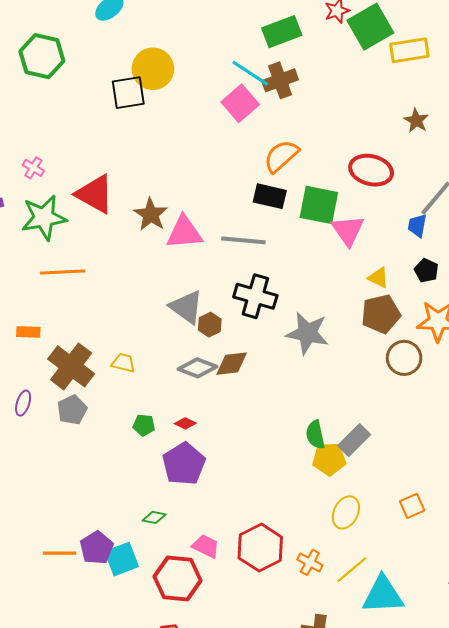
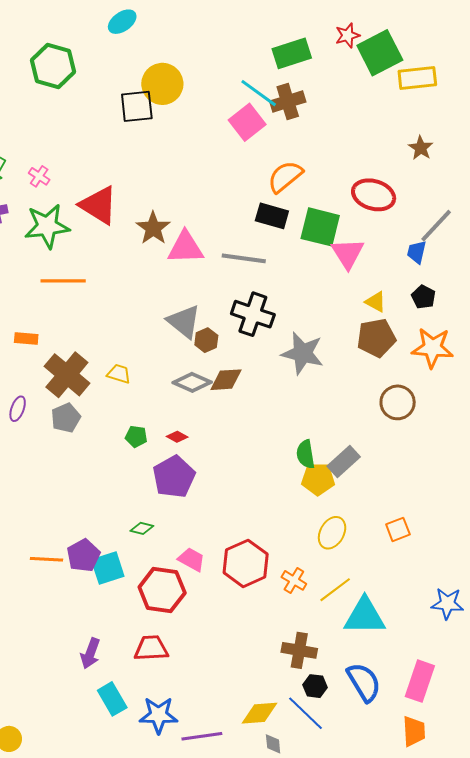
brown circle: (404, 358) -> (398, 402), moved

